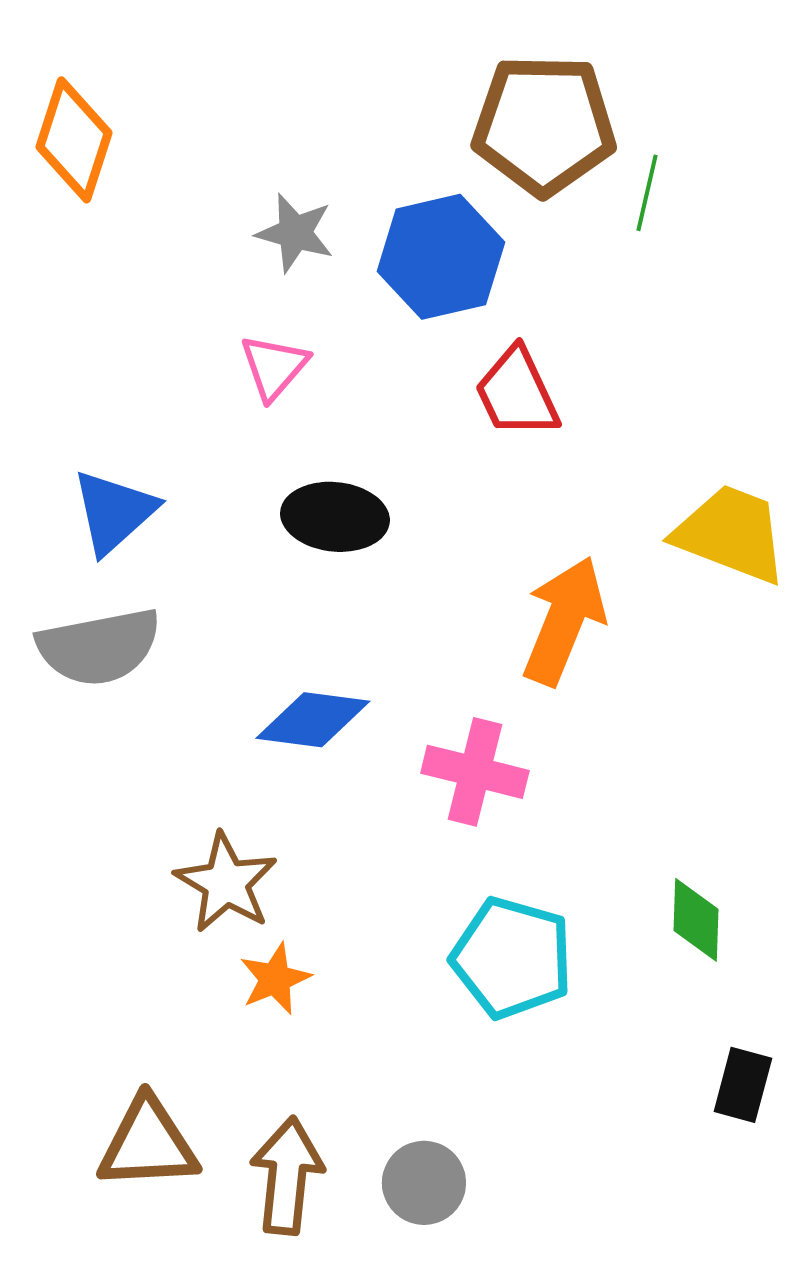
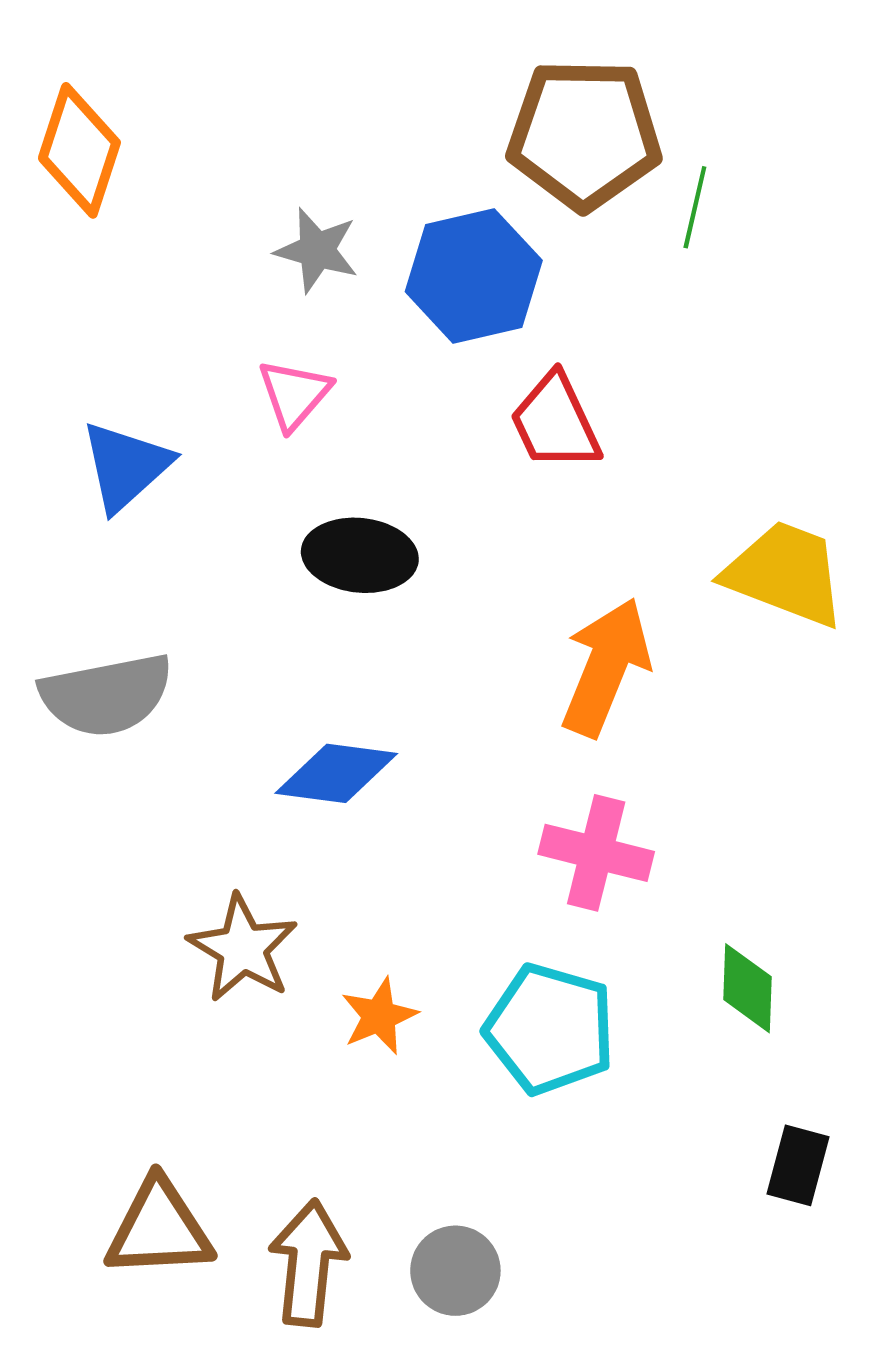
blue triangle: (114, 512) -> (126, 466), moved
pink cross: (475, 772) -> (596, 853), moved
orange star: (275, 979) -> (379, 1016), moved

